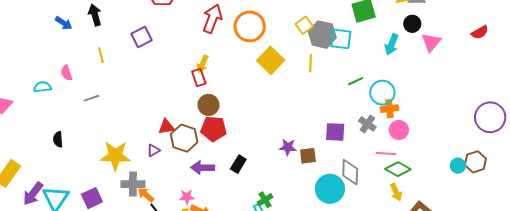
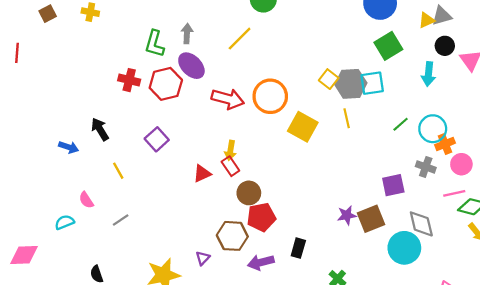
red arrow: (212, 19) -> (228, 99), turned 100
red triangle: (166, 127) -> (202, 174), moved
brown square: (308, 156) -> (371, 219), size x1.4

